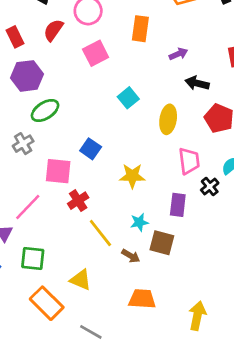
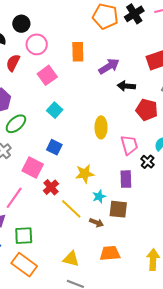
purple arrow: (178, 54) -> (109, 66), size x1.5
cyan square: (128, 98) -> (55, 110), moved
yellow ellipse: (168, 119) -> (101, 127), moved
pink square: (58, 171) -> (33, 168), turned 30
yellow star: (132, 176) -> (85, 174), moved
yellow triangle: (81, 280) -> (71, 259), moved
orange rectangle: (47, 303) -> (24, 265), moved

